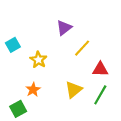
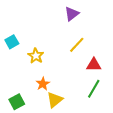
purple triangle: (64, 28) -> (72, 14), moved
orange star: (33, 90) -> (43, 84), moved
yellow triangle: (74, 90) -> (55, 100), moved

